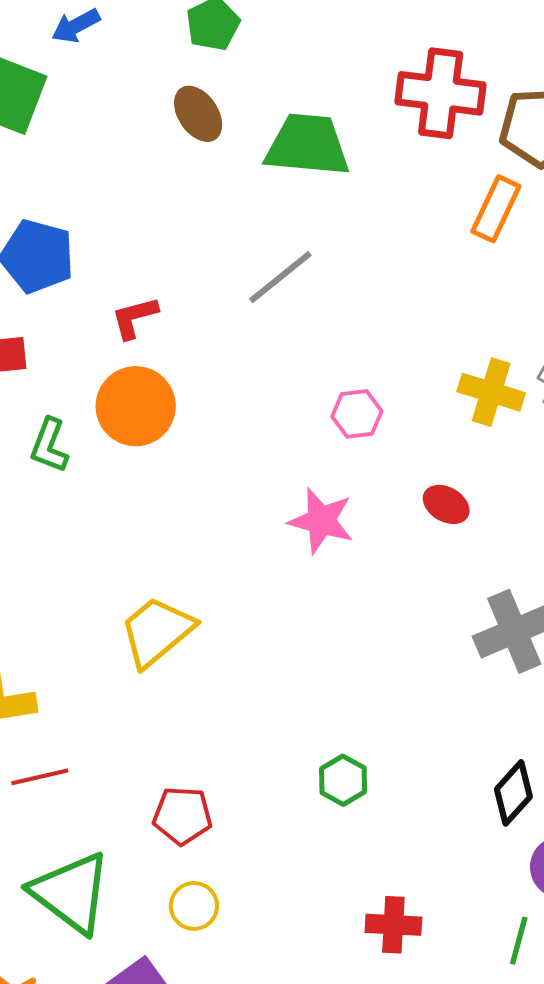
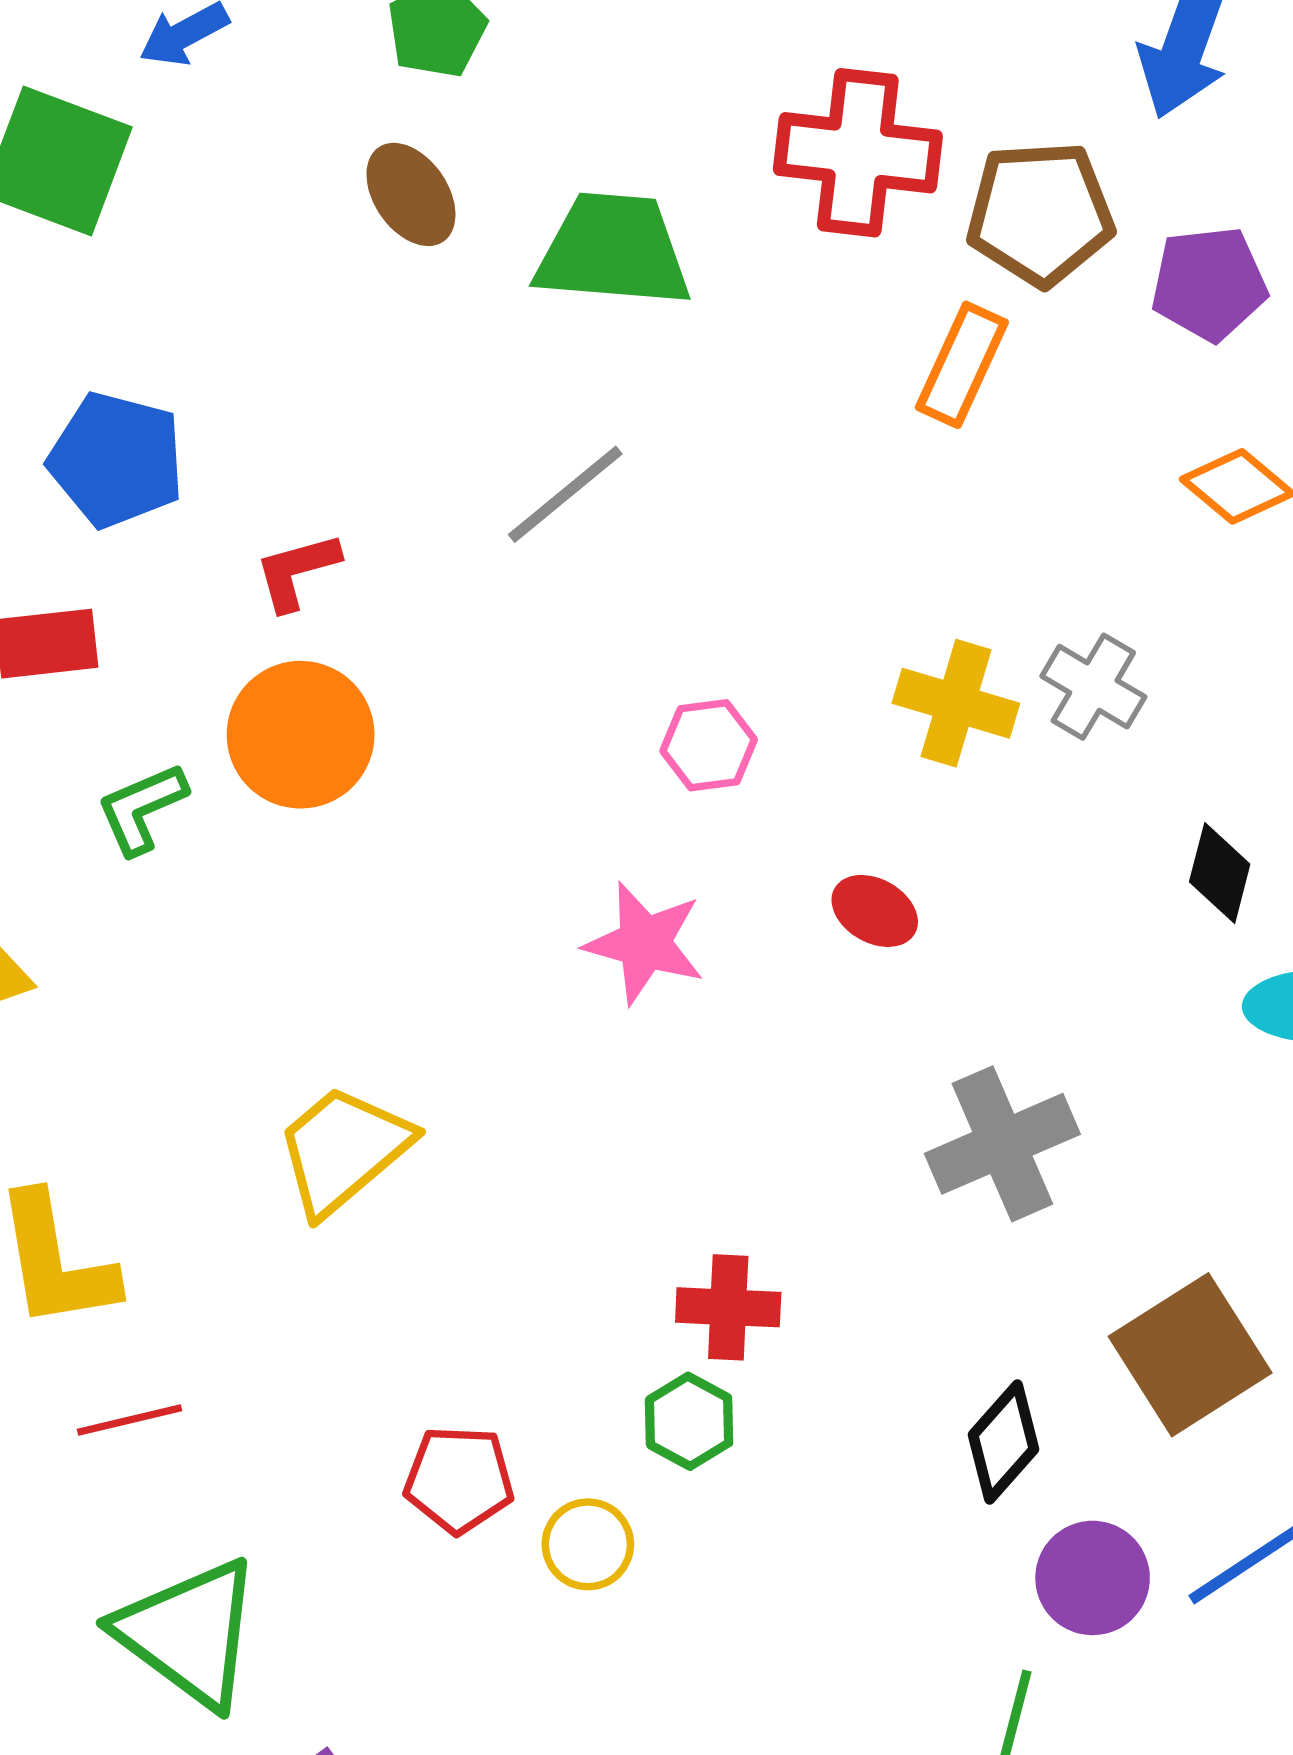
green L-shape: (49, 445) -> (142, 808), turned 46
red pentagon: (182, 816) -> (459, 1479), moved
yellow circle: (194, 906) -> (588, 1544), moved
red cross: (393, 925) -> (728, 1307), moved

